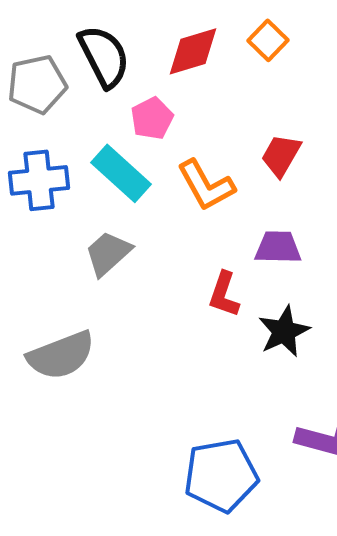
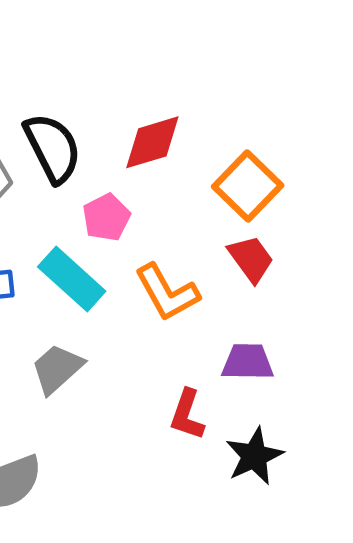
orange square: (268, 40) -> (248, 186), moved, size x1.5
red trapezoid: (281, 155) -> (251, 259), turned 114

